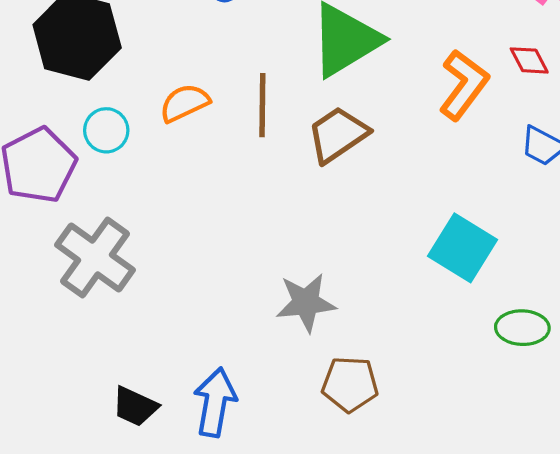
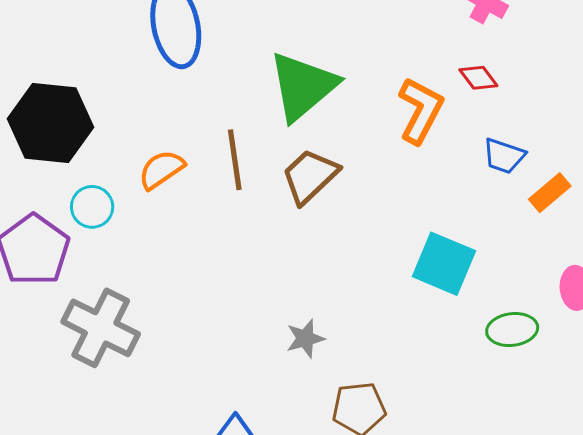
gray star: (306, 303) -> (305, 338), size x0.7

